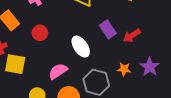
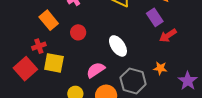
purple rectangle: (108, 29) -> (155, 17), moved
purple star: (150, 67) -> (188, 81), moved

